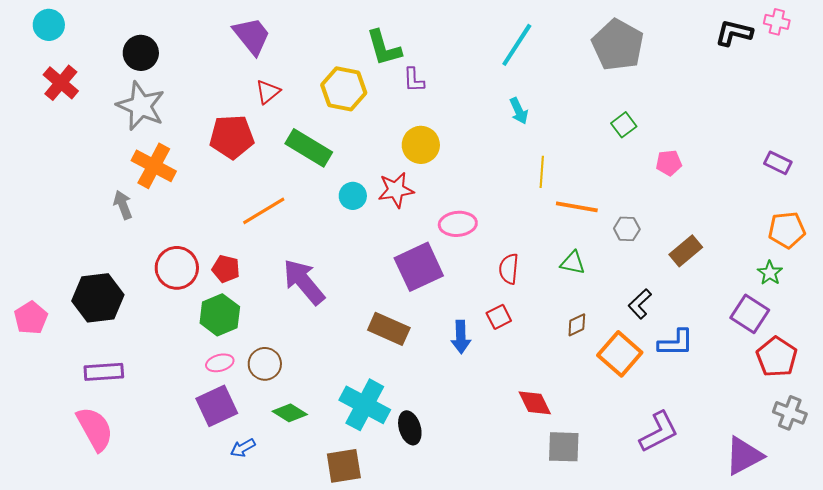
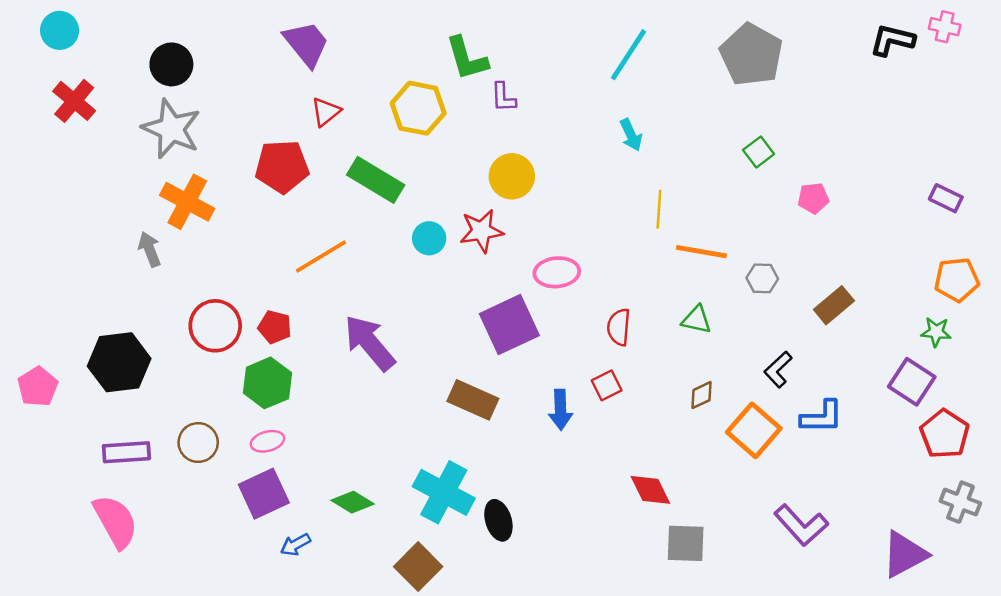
green star: (770, 273) -> (936, 332), turned -30
brown circle: (265, 364) -> (198, 443), moved
purple L-shape: (659, 432) -> (801, 525), turned 75
brown square: (344, 466) -> (418, 567), turned -36

